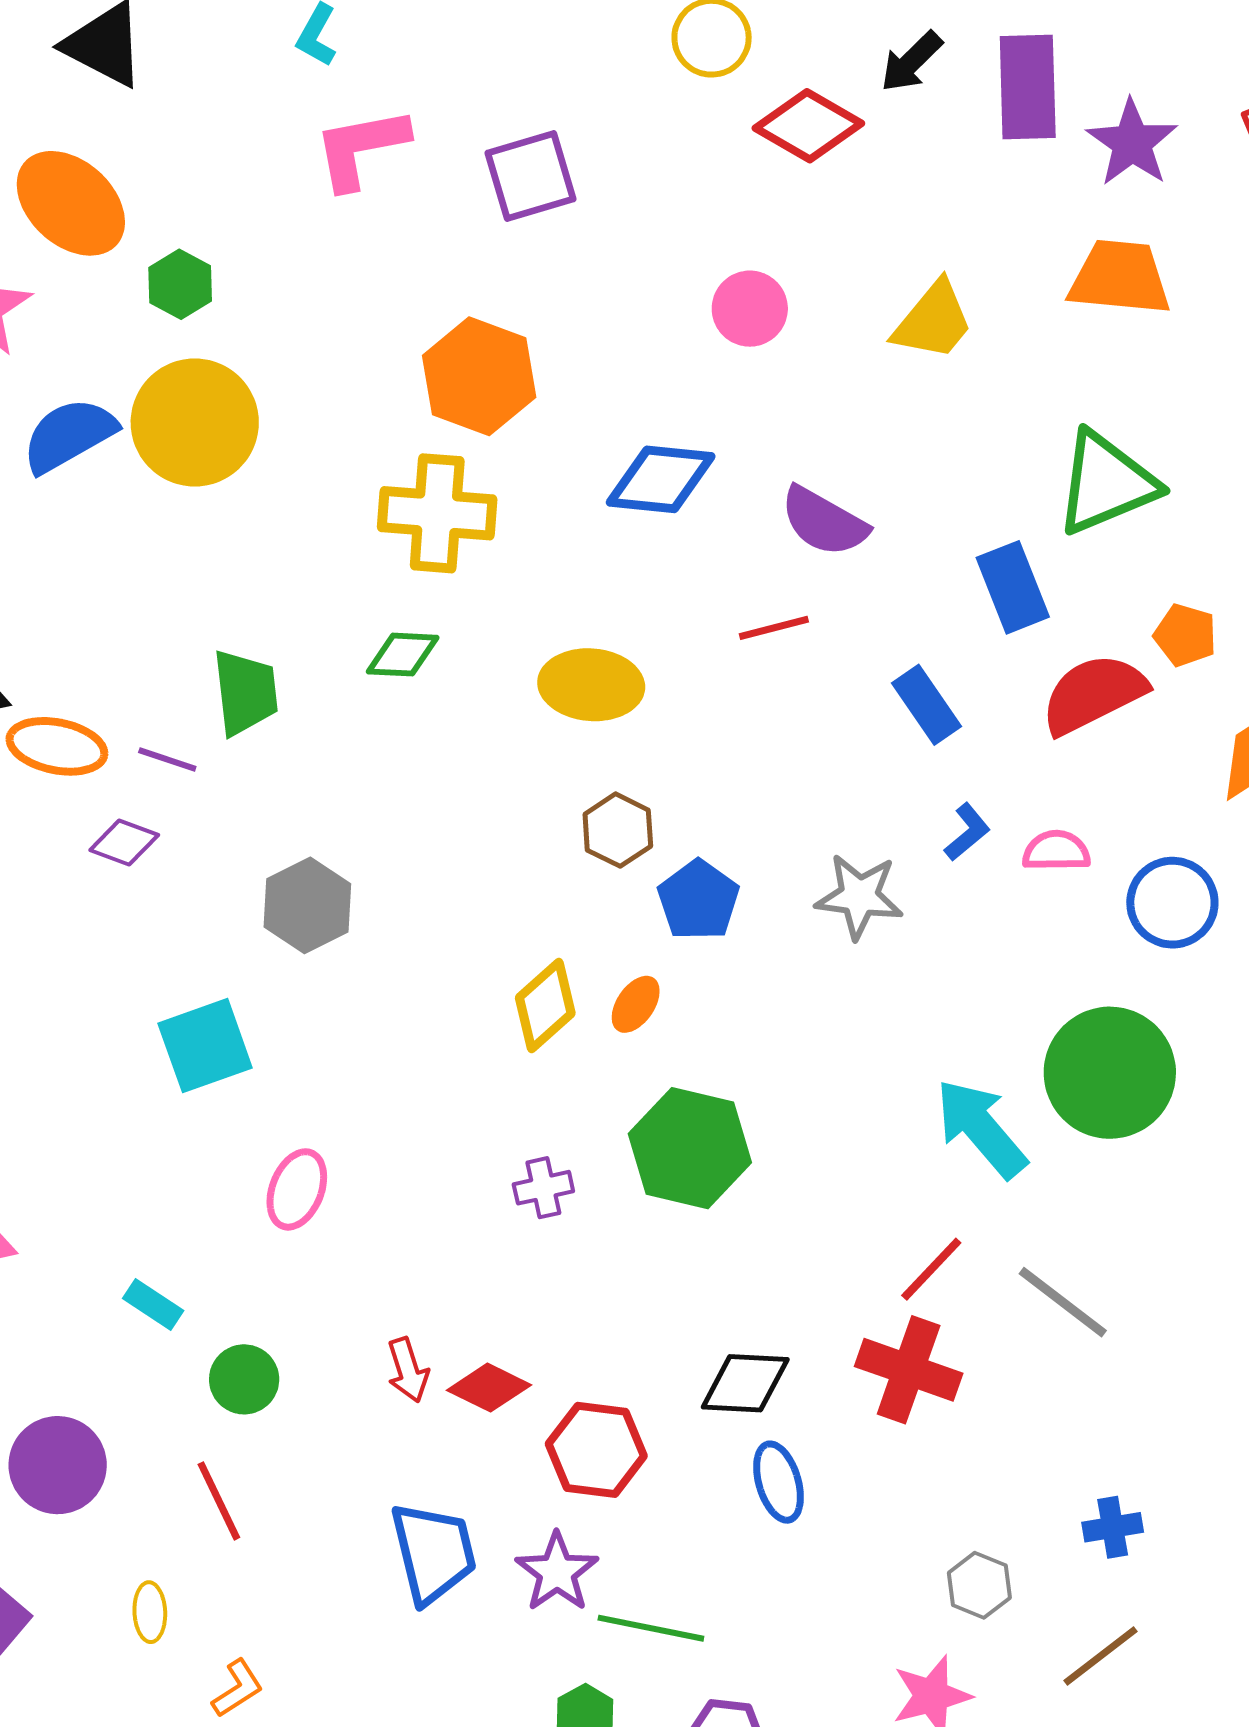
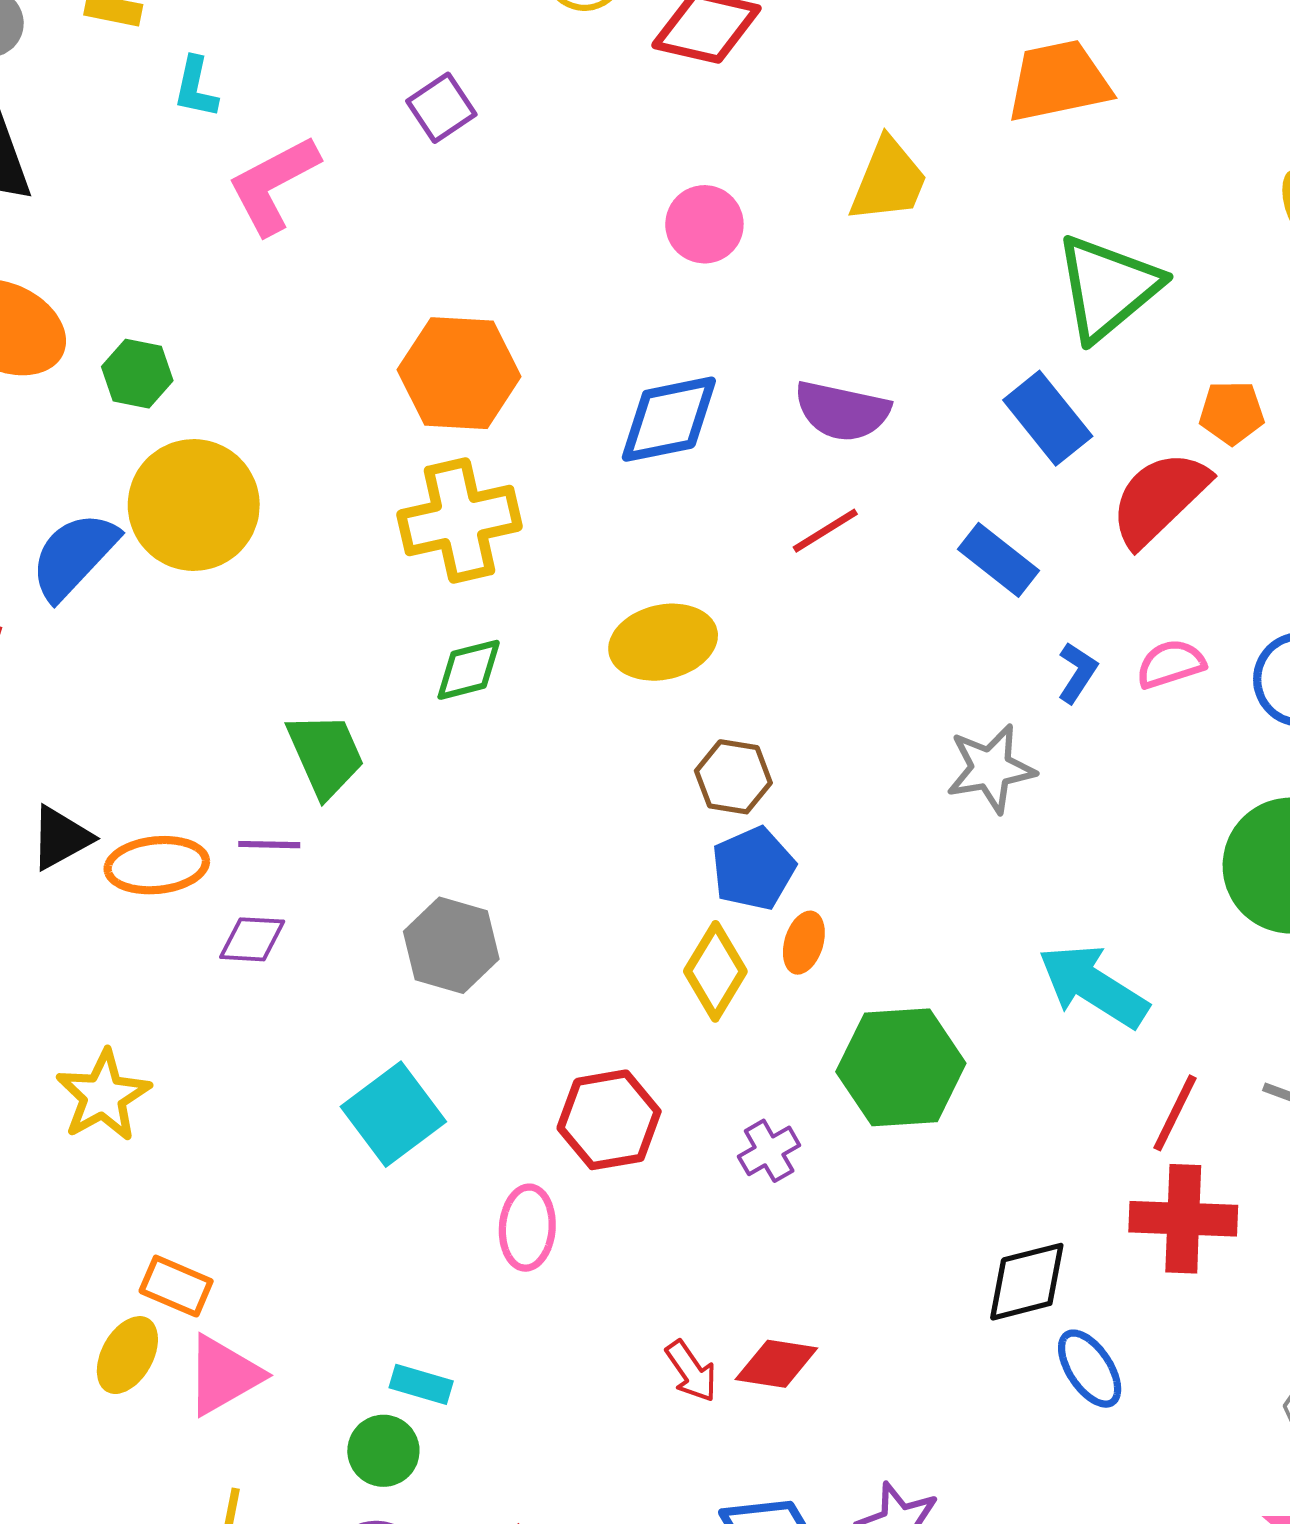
purple square: (530, 176) -> (441, 108), moved, size x0.7
blue pentagon: (698, 900) -> (753, 869), moved, turned 30
cyan arrow: (981, 1128) -> (1093, 986), moved
green circle: (244, 1379) -> (383, 1451), moved
red hexagon: (596, 1450) -> (609, 1120), moved

